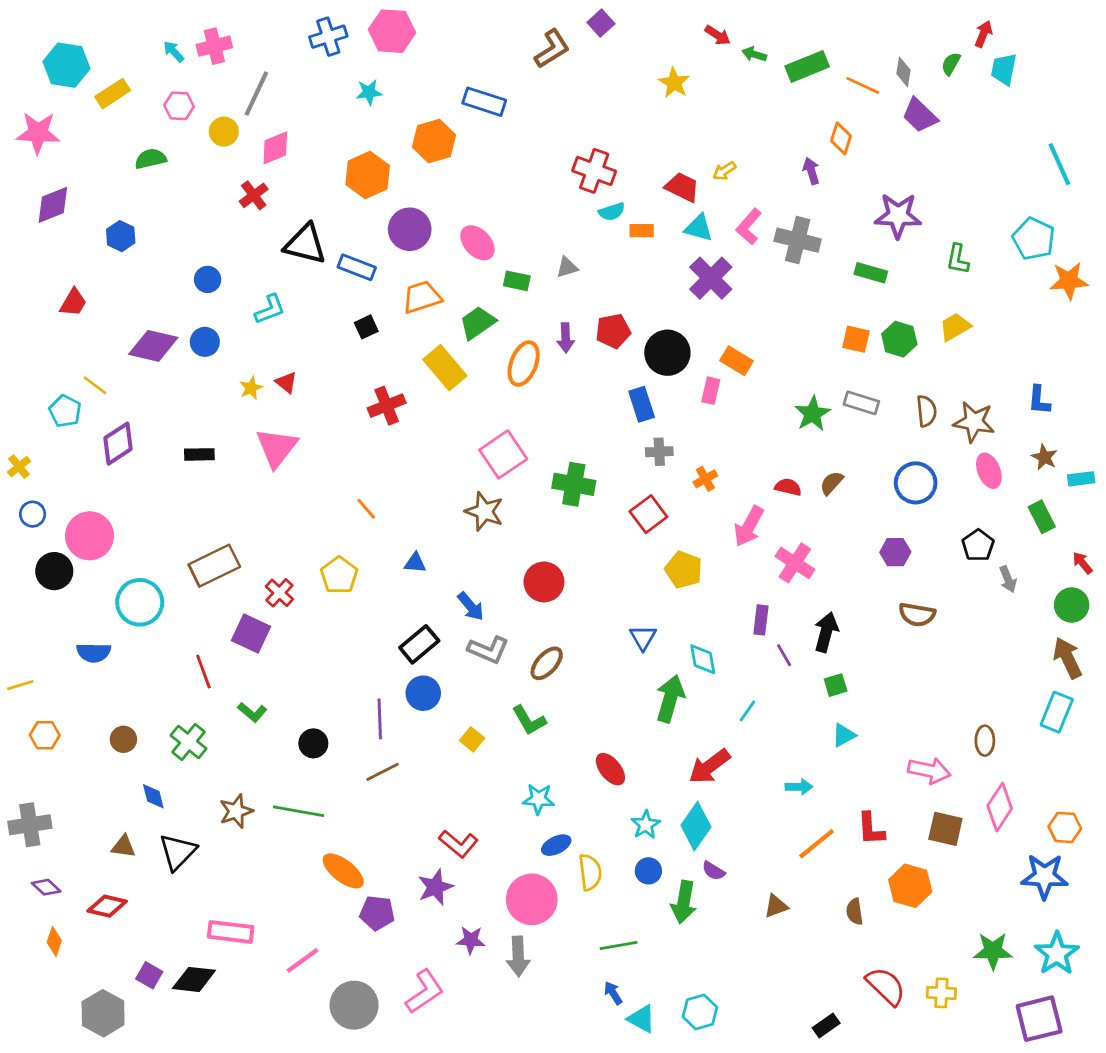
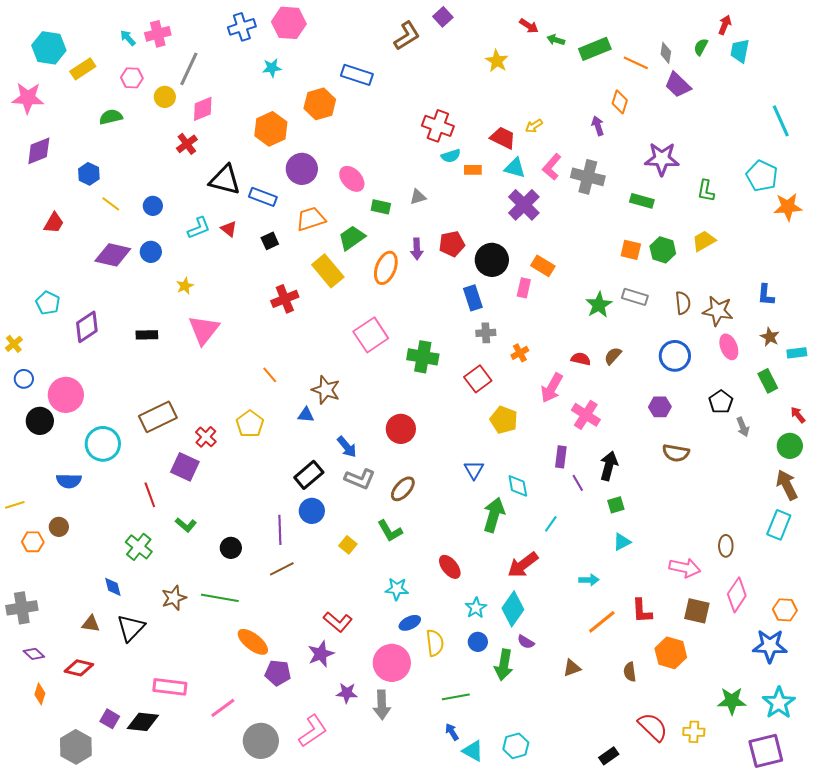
red triangle: (286, 383) -> (229, 229), moved
yellow line: (95, 385) -> (111, 204), moved
brown star: (484, 511) -> (326, 390), moved
brown circle: (123, 739) -> (59, 527), moved

